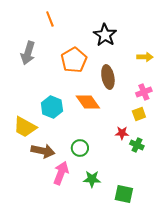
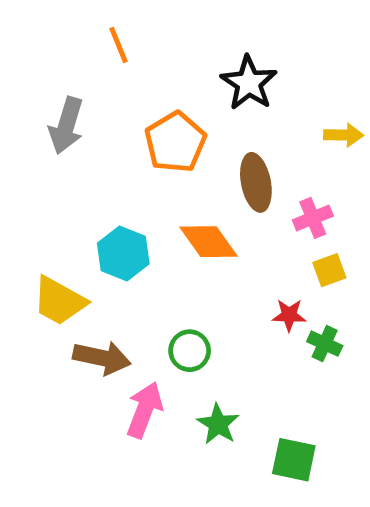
pink cross: (144, 92) -> (313, 218), moved
green star: (92, 179) -> (218, 424), turned 30

